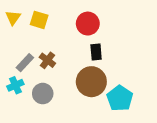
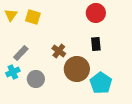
red circle: (88, 24) -> (96, 13), moved
black rectangle: (96, 52) -> (96, 44), moved
brown cross: (47, 60) -> (59, 51), moved

